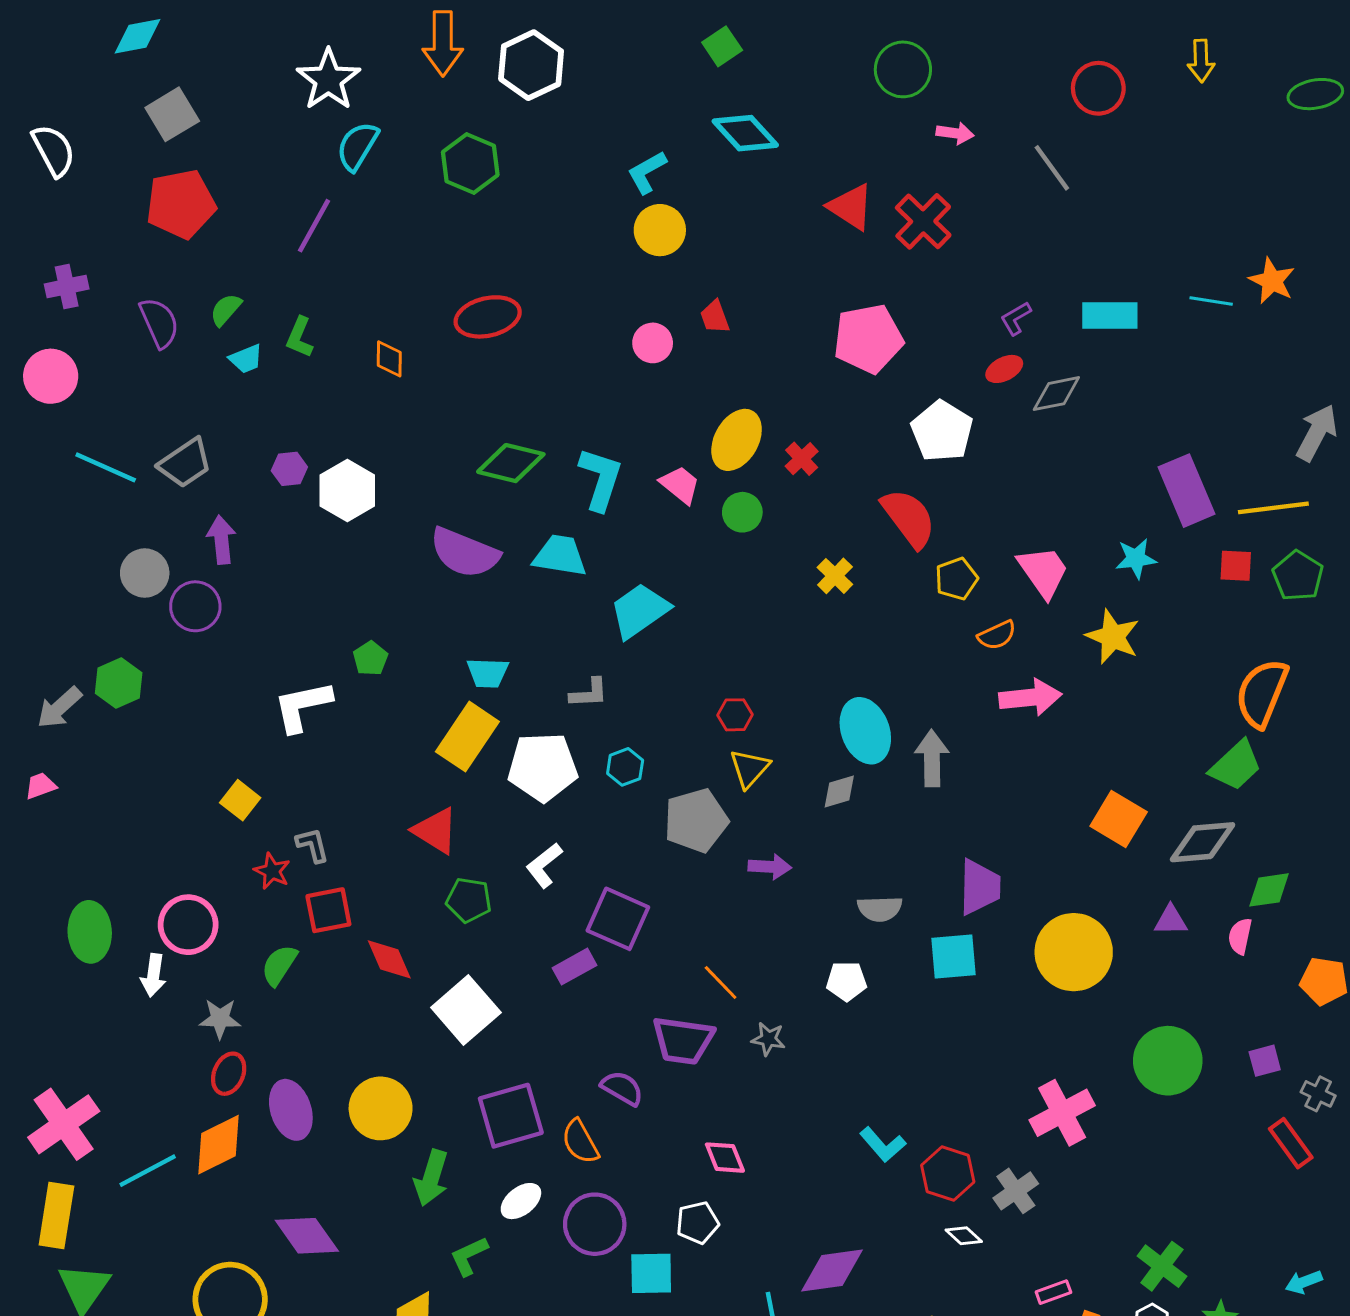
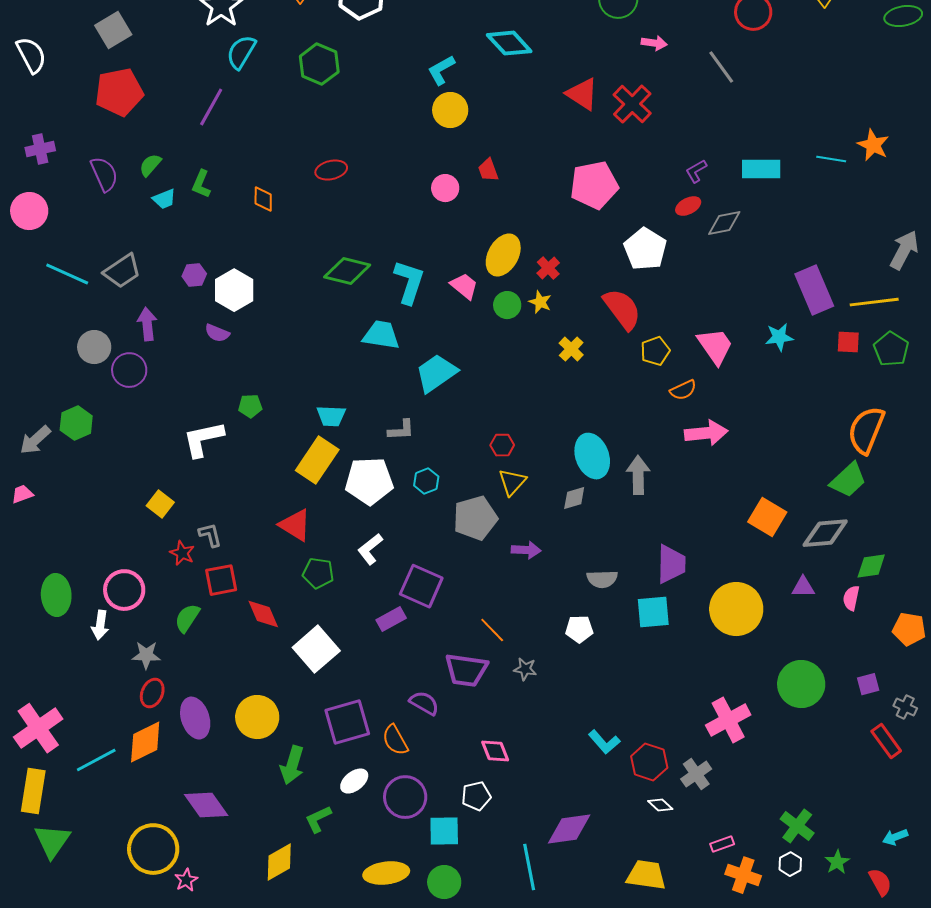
red ellipse: (488, 317) -> (331, 170), size x0.7
purple semicircle: (464, 553) -> (217, 333), moved, size x0.5
yellow star: (1113, 637) -> (540, 302), moved, size x0.6
green pentagon: (370, 658) -> (250, 406), turned 30

